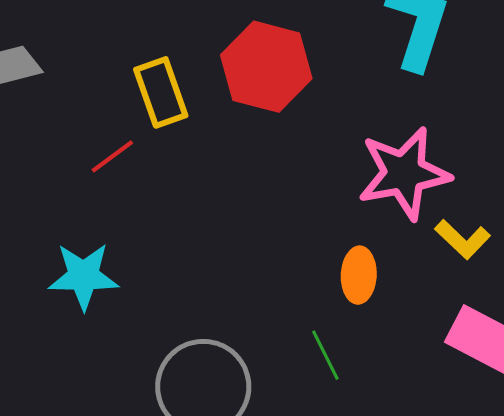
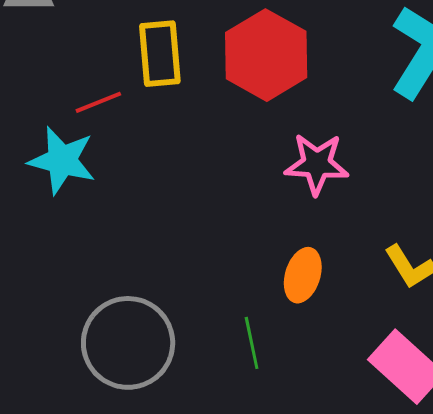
pink star: (404, 173) -> (317, 164), moved, size x0.7
cyan star: (83, 276) -> (62, 160), moved

